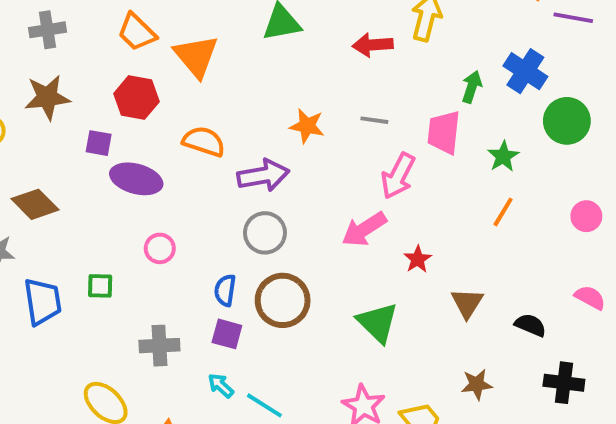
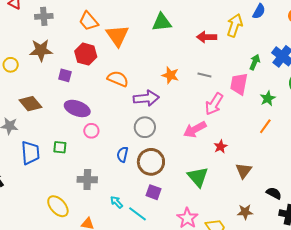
purple ellipse: (136, 179) -> (77, 108), moved
black semicircle: (530, 325) -> (274, 193), moved
purple square: (227, 334) -> (153, 192), moved

